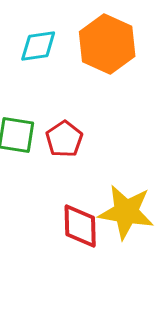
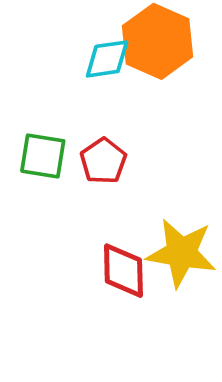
cyan diamond: (38, 46) -> (107, 59), moved

